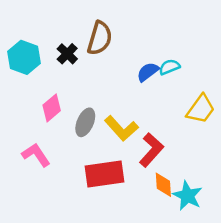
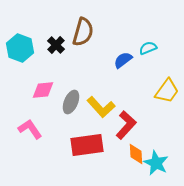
cyan semicircle: (169, 67) -> (148, 48), moved
pink diamond: (52, 108) -> (43, 90), turned 35

